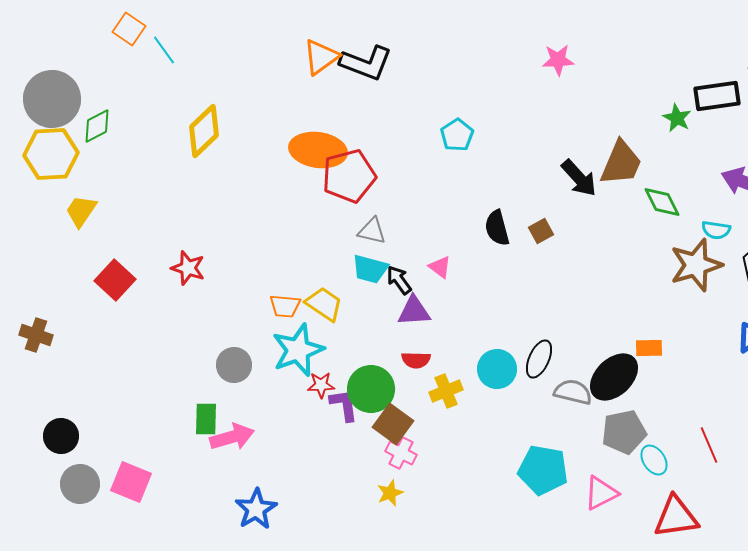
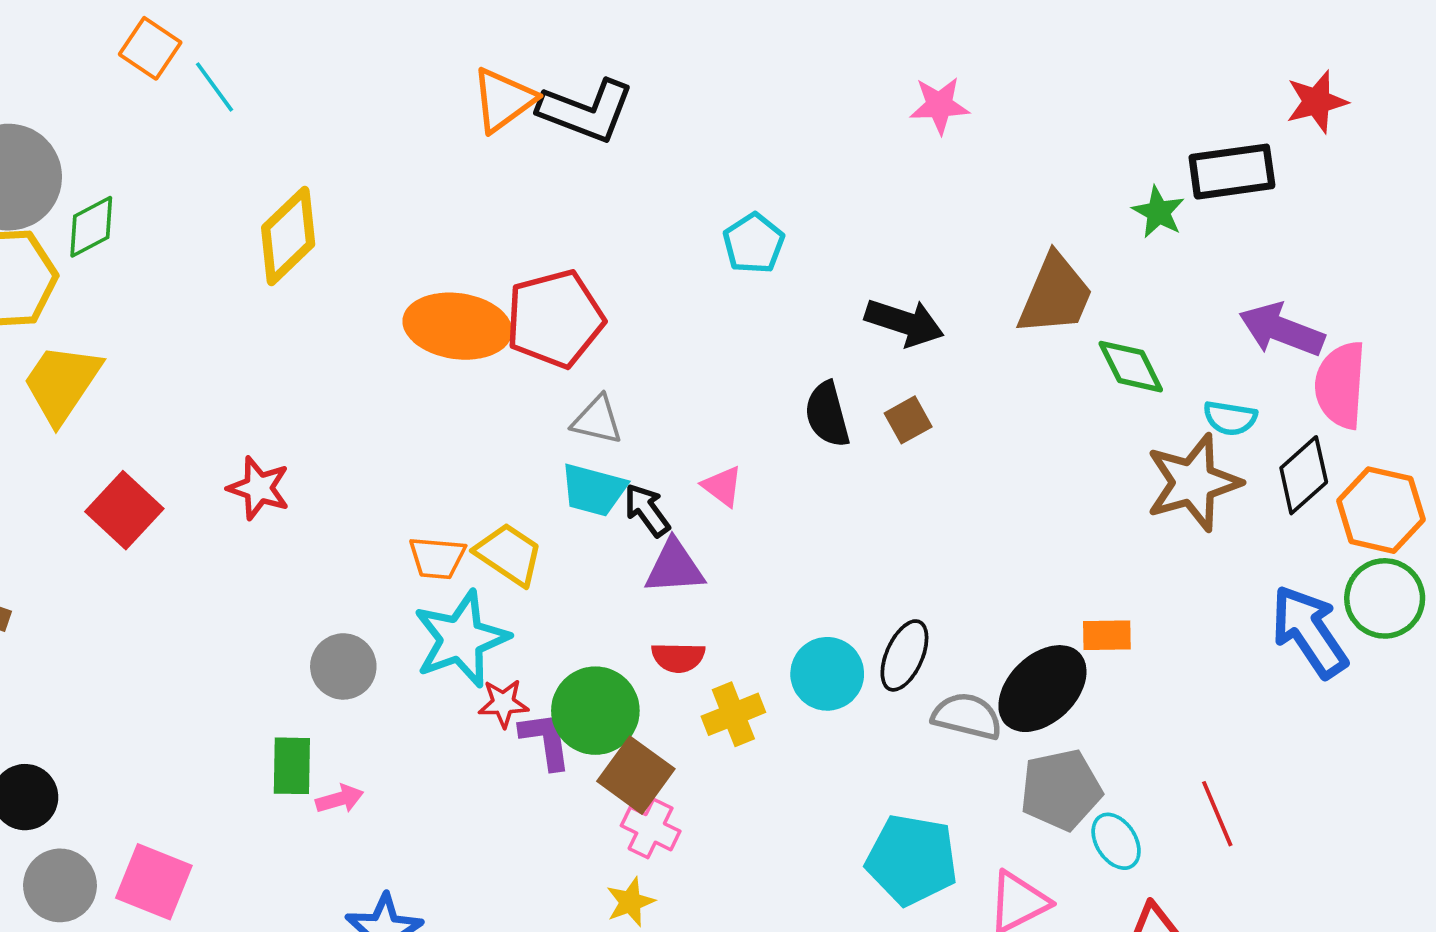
orange ellipse: (318, 150) -> (457, 326), moved
black arrow: (579, 178) -> (904, 322), moved, turned -30
yellow trapezoid: (81, 211) -> (62, 383), size x1.4
pink arrow: (232, 437) -> (340, 799), size x0.6

